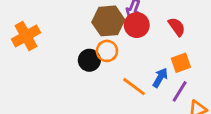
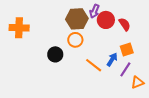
red circle: (137, 25) -> (106, 20), moved
orange cross: (26, 36) -> (19, 28), turned 30
black circle: (89, 60) -> (55, 54), moved

